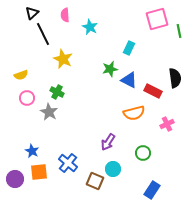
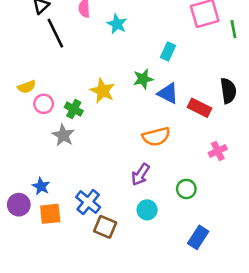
yellow star: (63, 59) -> (103, 91), moved
pink circle: (27, 98) -> (44, 104), moved
orange semicircle: (134, 113) -> (156, 137), moved
purple circle: (15, 179) -> (19, 205), moved
brown square: (95, 181) -> (105, 227), moved

